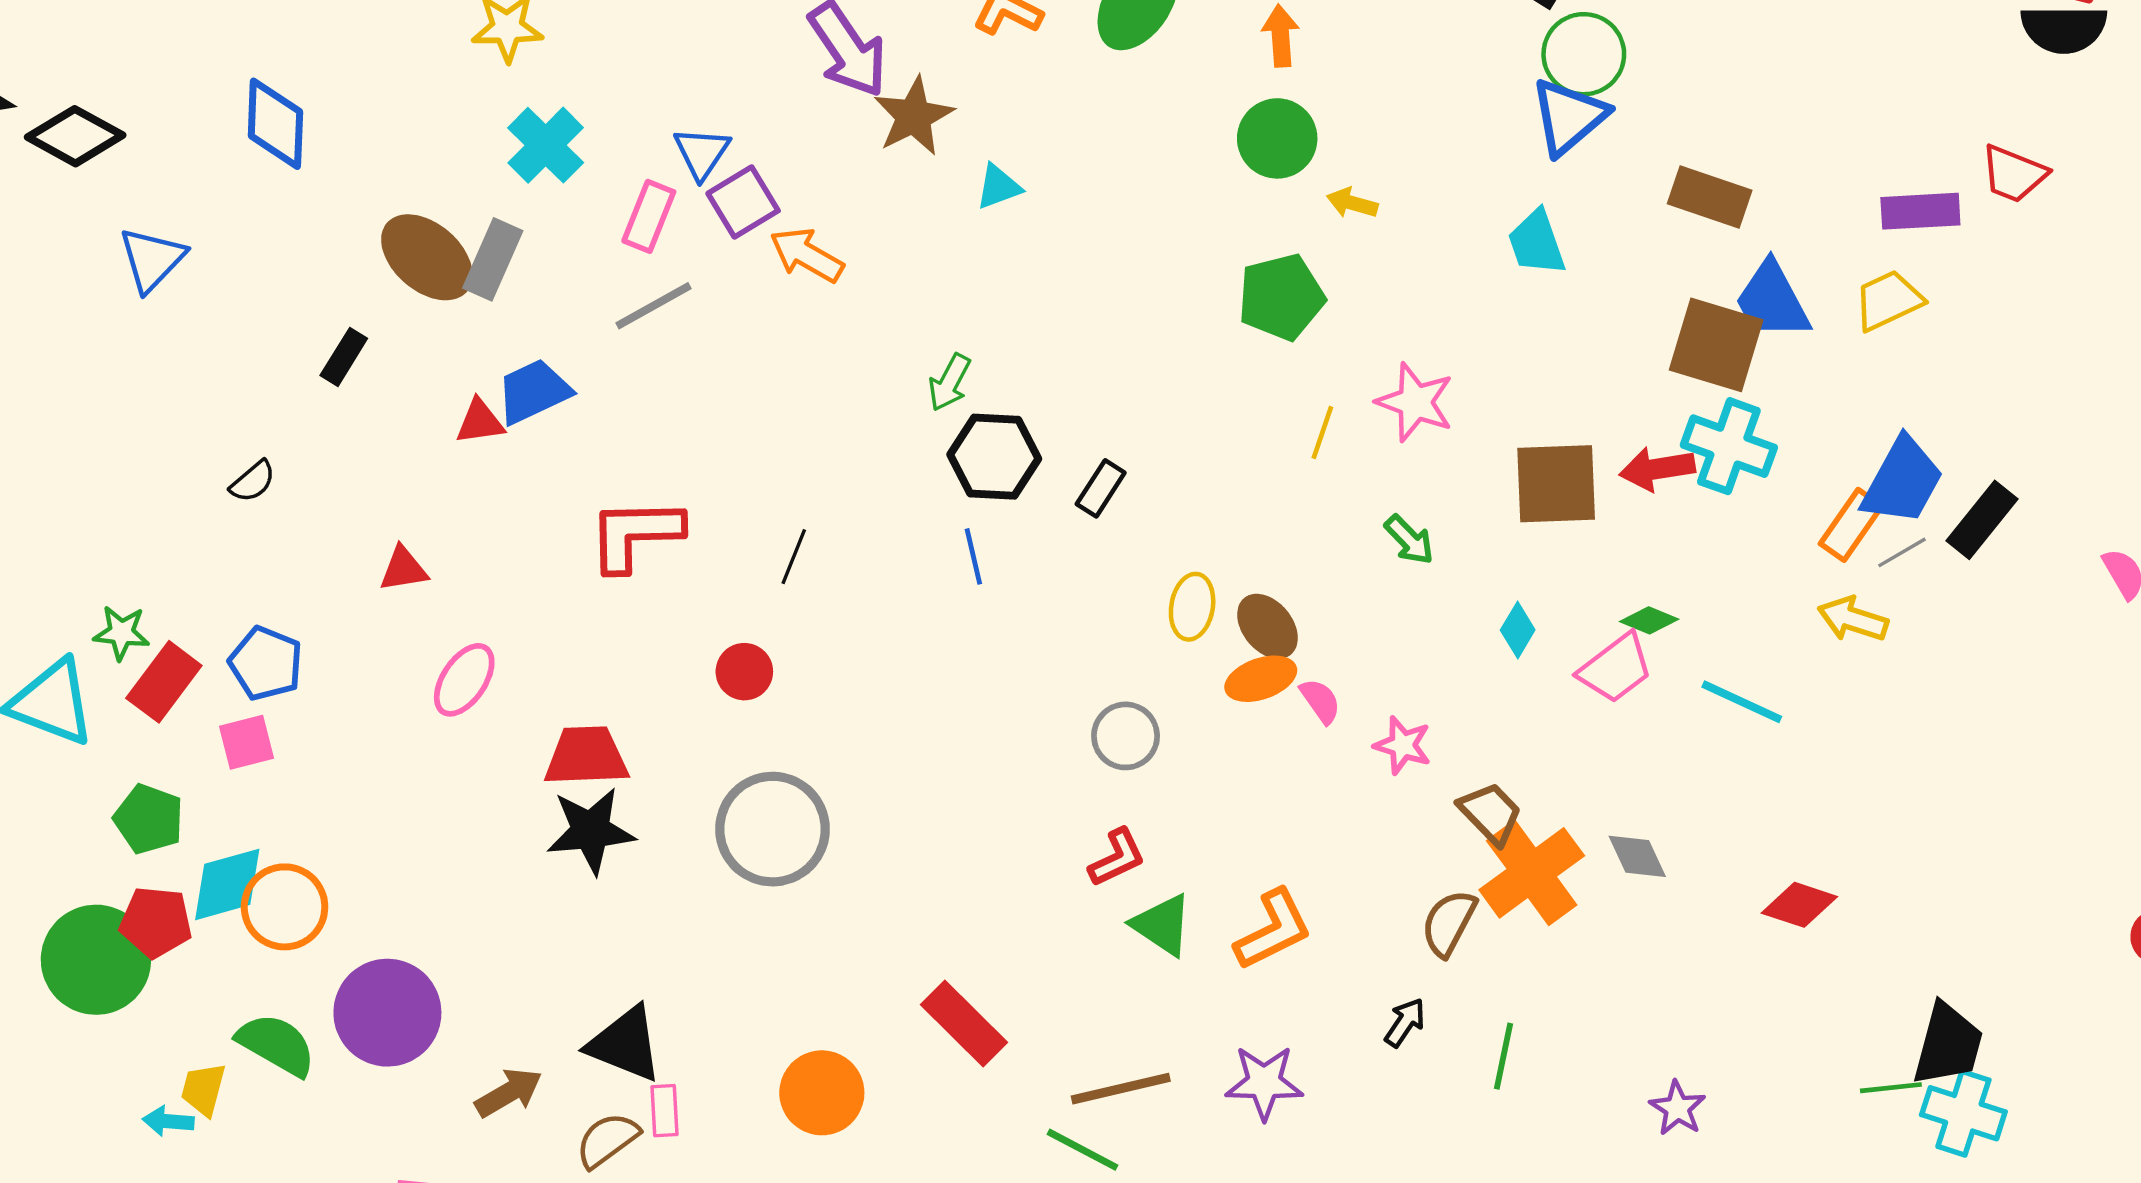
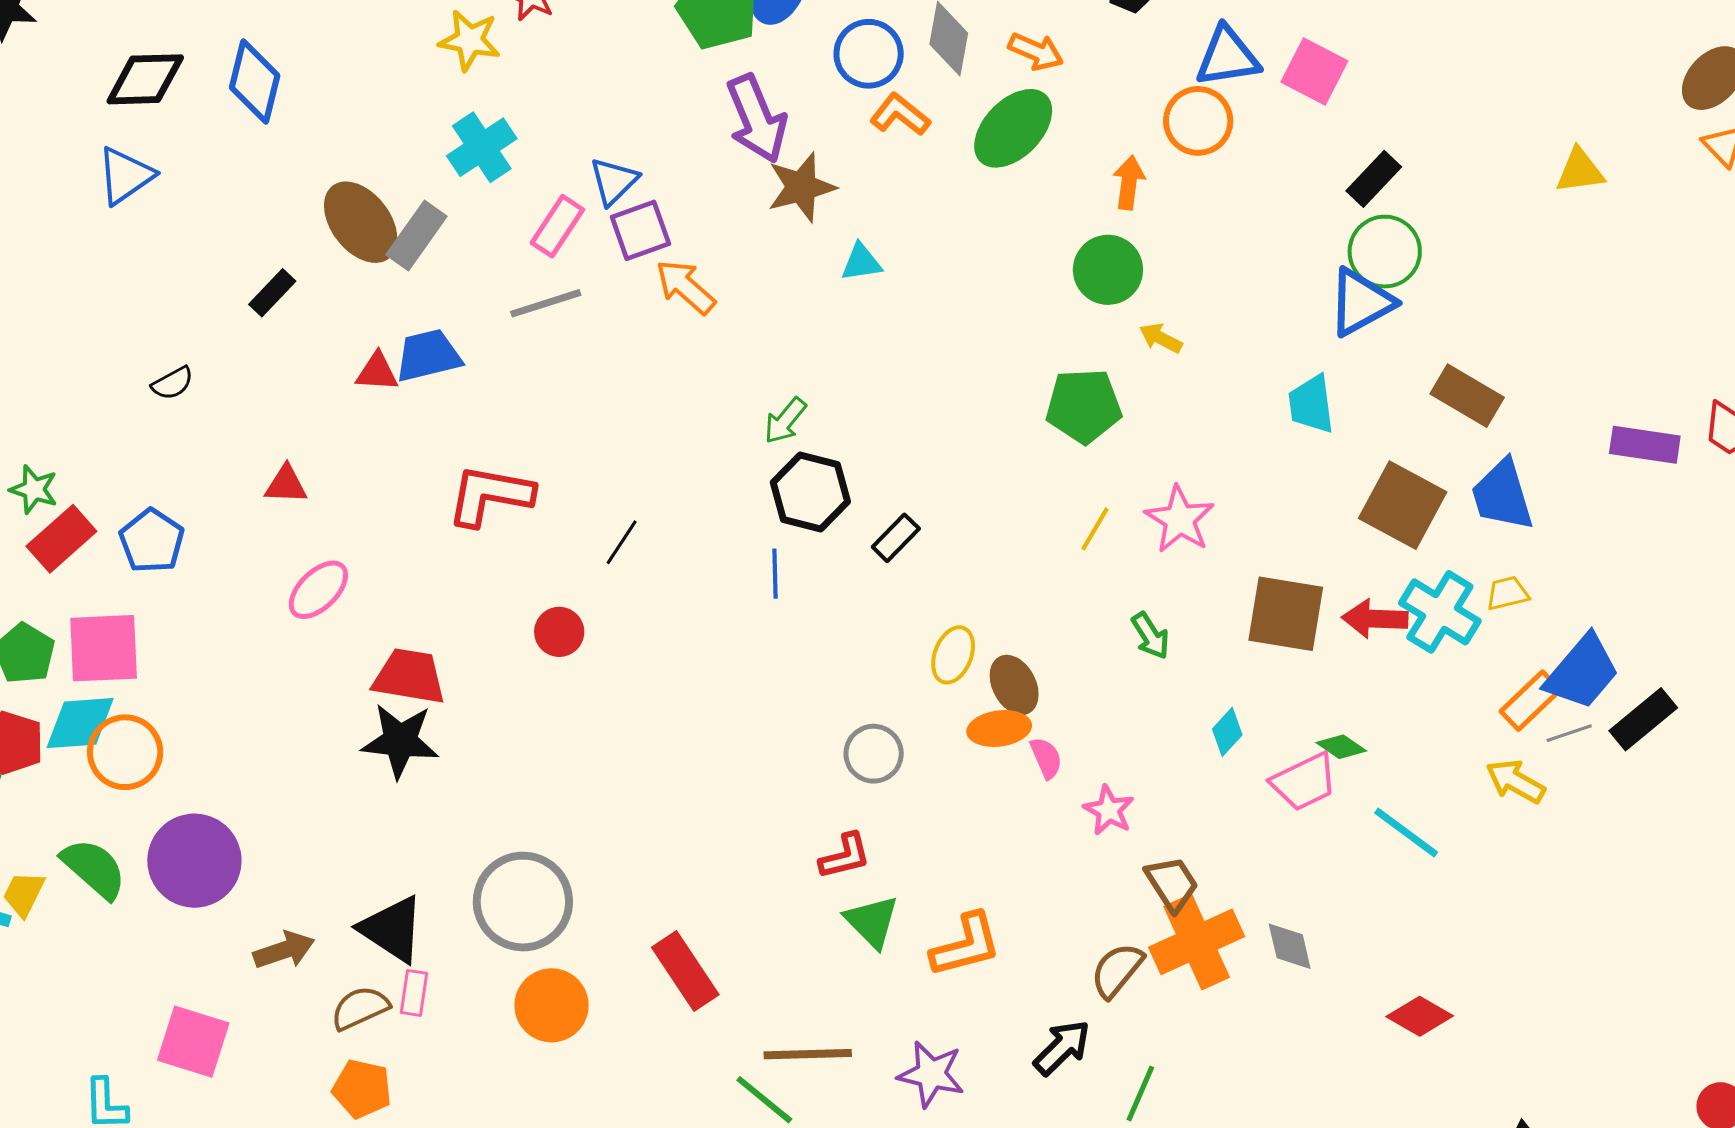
black diamond: (75, 136) -> (145, 79), moved, turned -42
yellow trapezoid: (1888, 300) -> (1507, 593), moved, size x0.7
brown square: (1716, 345) -> (1403, 505), moved
pink square: (247, 742) -> (104, 648), moved, size x1.6
gray circle: (773, 829) -> (523, 902), moved
black arrow: (1405, 1023) -> (1062, 1048), size x1.4

